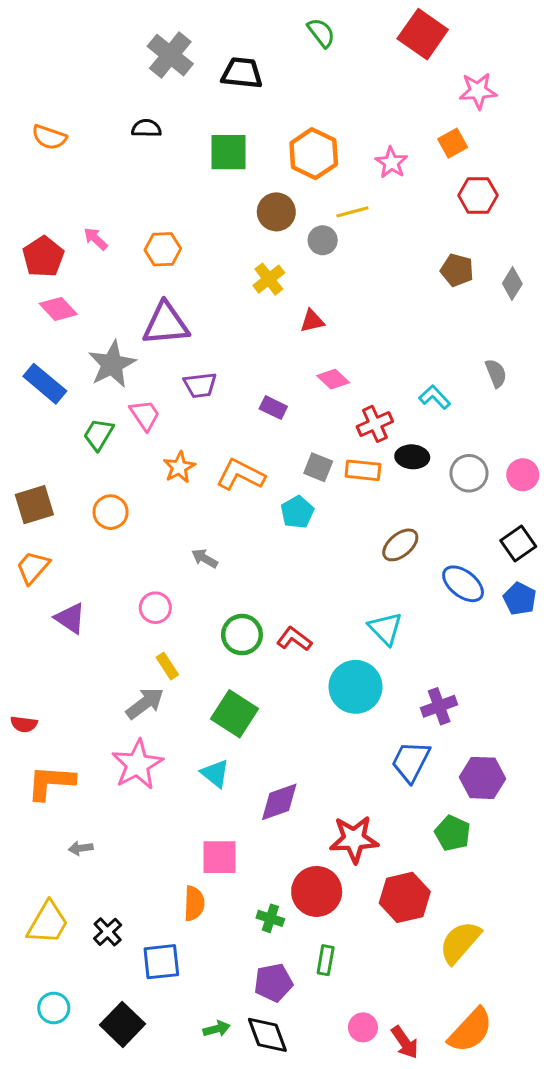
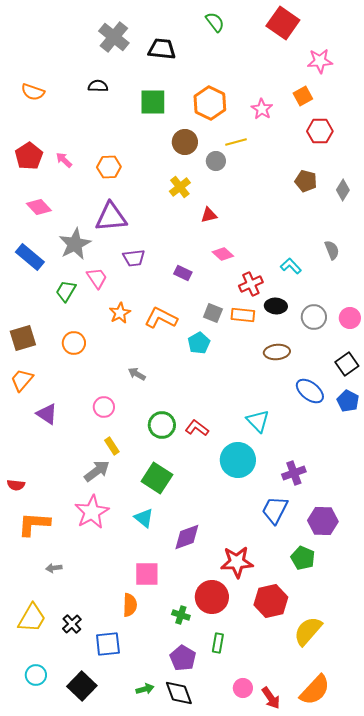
red pentagon: (43, 257) -> (29, 156), moved
brown ellipse: (400, 545) -> (277, 352), moved, turned 35
purple pentagon: (273, 983) -> (183, 658), turned -30

